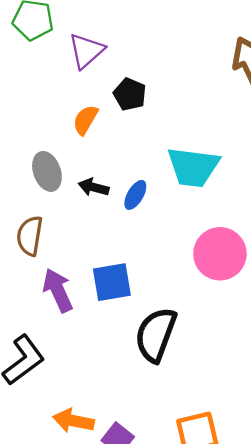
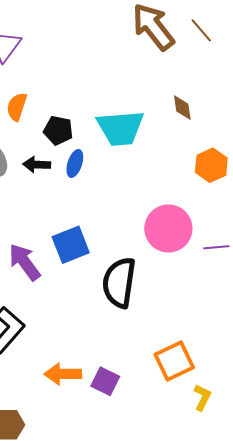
black pentagon: (130, 94) -> (58, 130), moved
pink circle: (220, 254) -> (168, 228), moved

